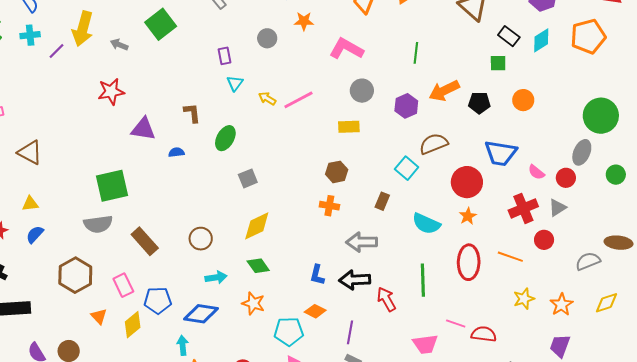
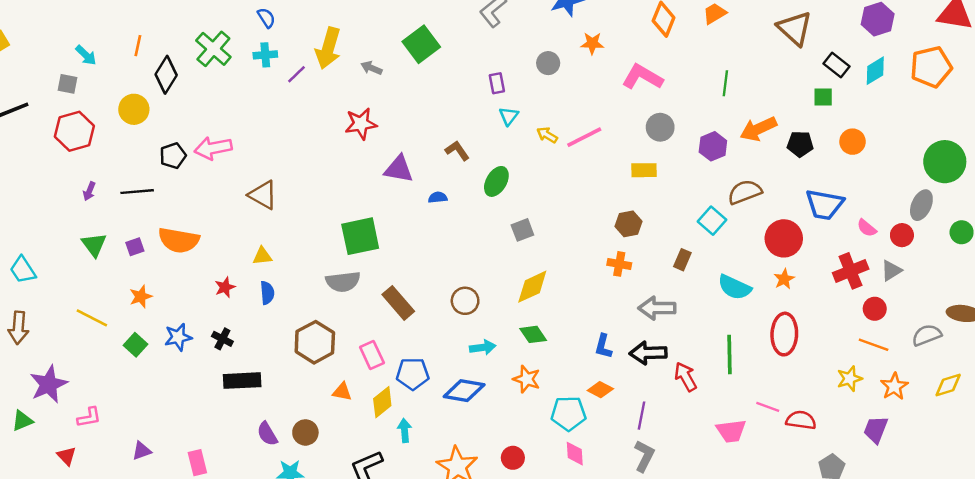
brown L-shape: (192, 113) -> (457, 151), turned -30
blue semicircle: (35, 234) -> (267, 293), turned 132
orange line: (510, 257) -> (874, 345), moved
orange triangle: (99, 316) -> (342, 392), turned -36
cyan arrow: (183, 345) -> (405, 431), moved
purple trapezoid: (560, 346) -> (876, 429), moved

